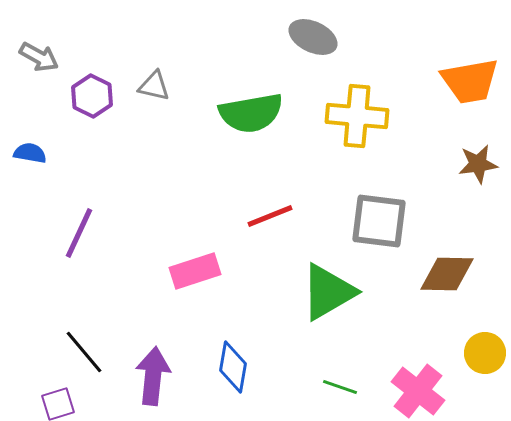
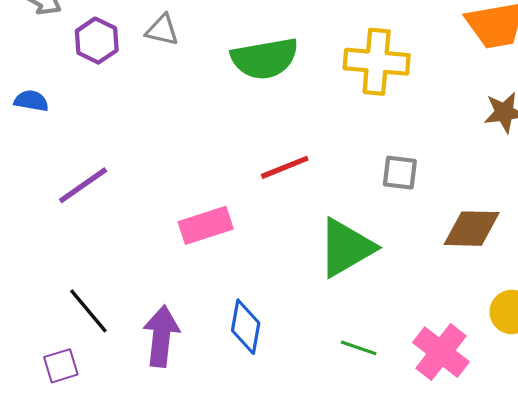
gray square: (379, 221) -> (400, 173), size x0.6
purple line: (79, 233) -> (83, 185), turned 30

